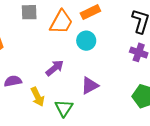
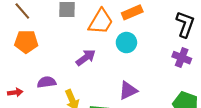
purple arrow: (55, 68) -> (86, 58), moved

